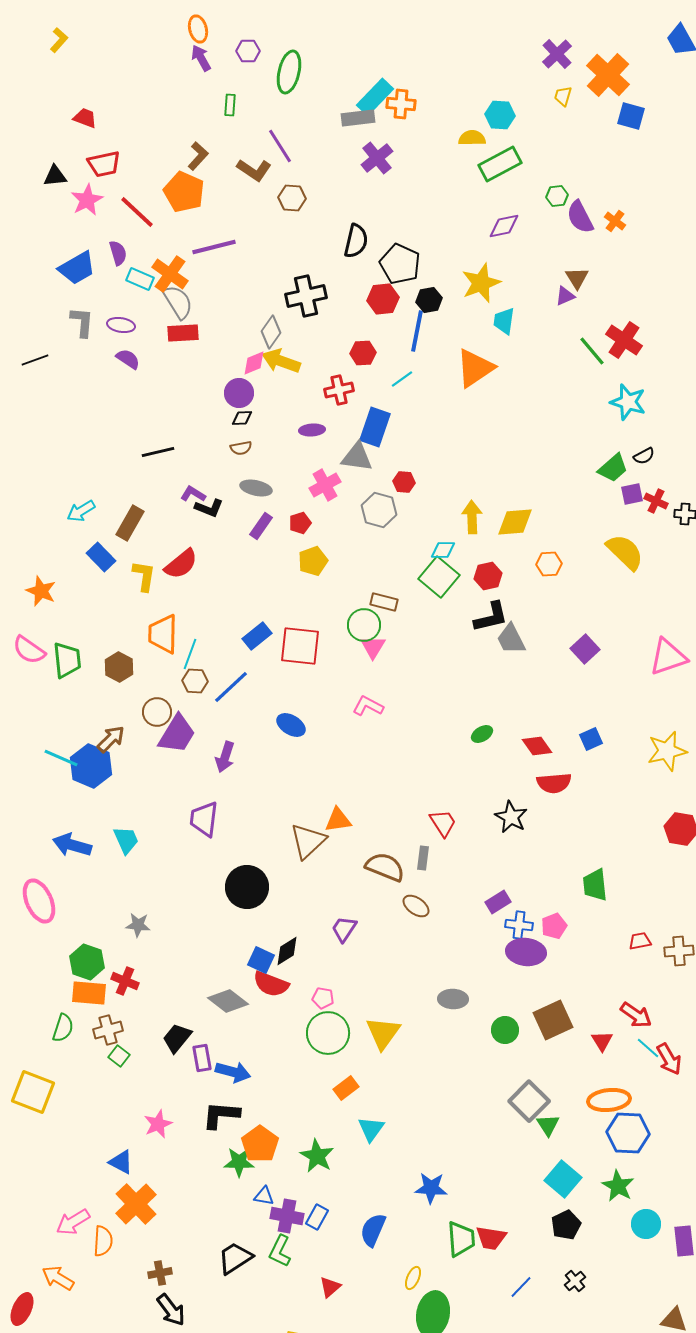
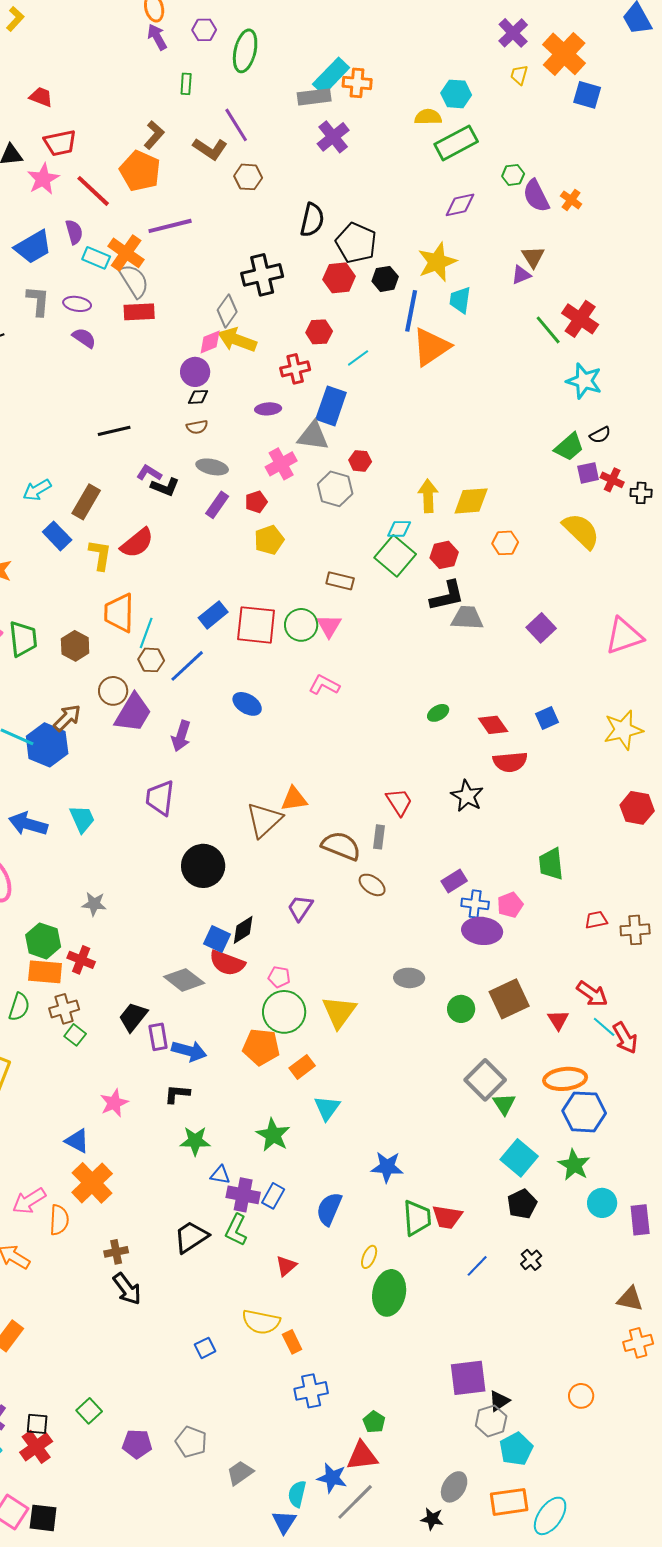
blue line: (417, 331) -> (411, 311), moved
green circle: (364, 625) -> (301, 625), moved
gray trapezoid: (511, 639) -> (467, 618), turned 120
black L-shape: (221, 1115) -> (177, 1094), size x0.7
orange pentagon: (260, 1144) -> (261, 1047), moved, turned -30

